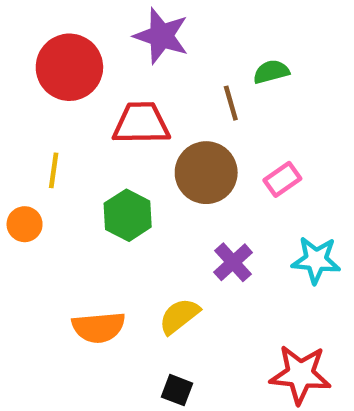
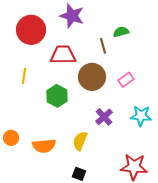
orange circle: (25, 224) -> (11, 138), moved
yellow semicircle: (179, 316) -> (80, 141), turned -30

